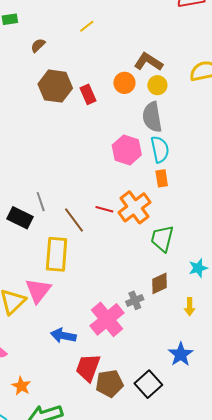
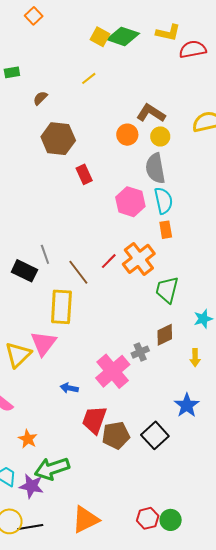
red rectangle: (88, 94) -> (84, 174), moved
red line: (104, 209) -> (109, 261), turned -60
blue arrow: (63, 336) -> (69, 388), size x0.7

